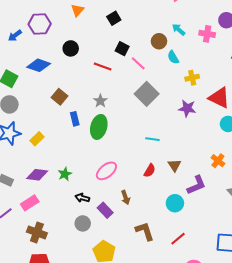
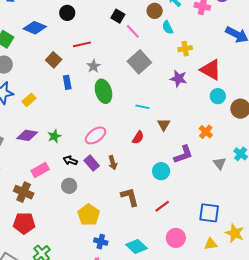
red line: (103, 67) -> (82, 44), moved, turned -36
green ellipse: (99, 127) -> (103, 91), moved, turned -35
brown triangle: (174, 165) -> (164, 125), moved
pink rectangle: (30, 203) -> (40, 170), moved
purple rectangle: (105, 210) -> (92, 163), moved

